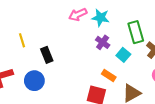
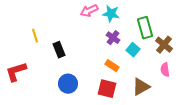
orange rectangle: (109, 75) -> (112, 66), moved
blue circle: (34, 81) -> (68, 84), moved

